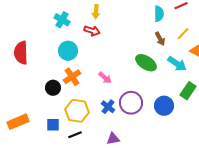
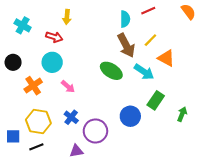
yellow arrow: (96, 12) -> (67, 17), moved
brown arrow: (160, 39) -> (126, 45), size x1.6
cyan circle: (68, 51) -> (52, 62), moved
black circle: (53, 88) -> (13, 62), moved
purple circle: (131, 103) -> (95, 131), moved

